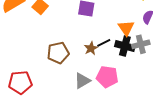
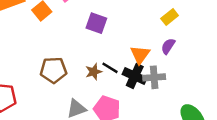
black line: (104, 43) -> (110, 68), turned 48

